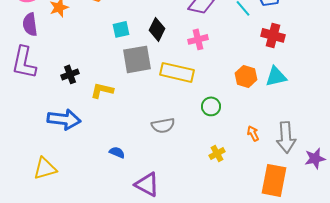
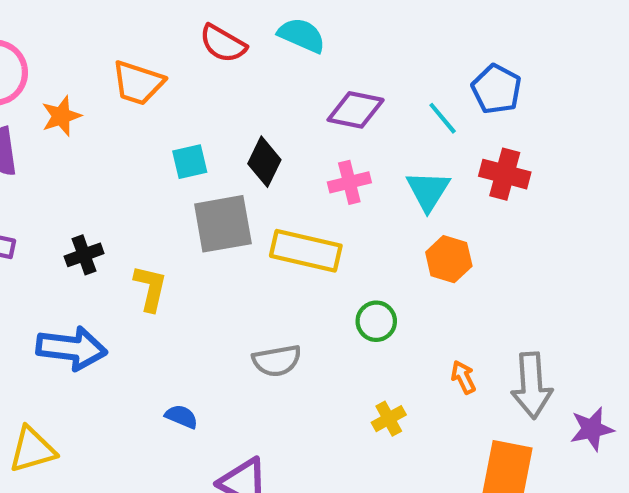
cyan triangle: (276, 76) -> (428, 191), moved, turned -45
yellow L-shape: (102, 90) -> (150, 288), turned 90

